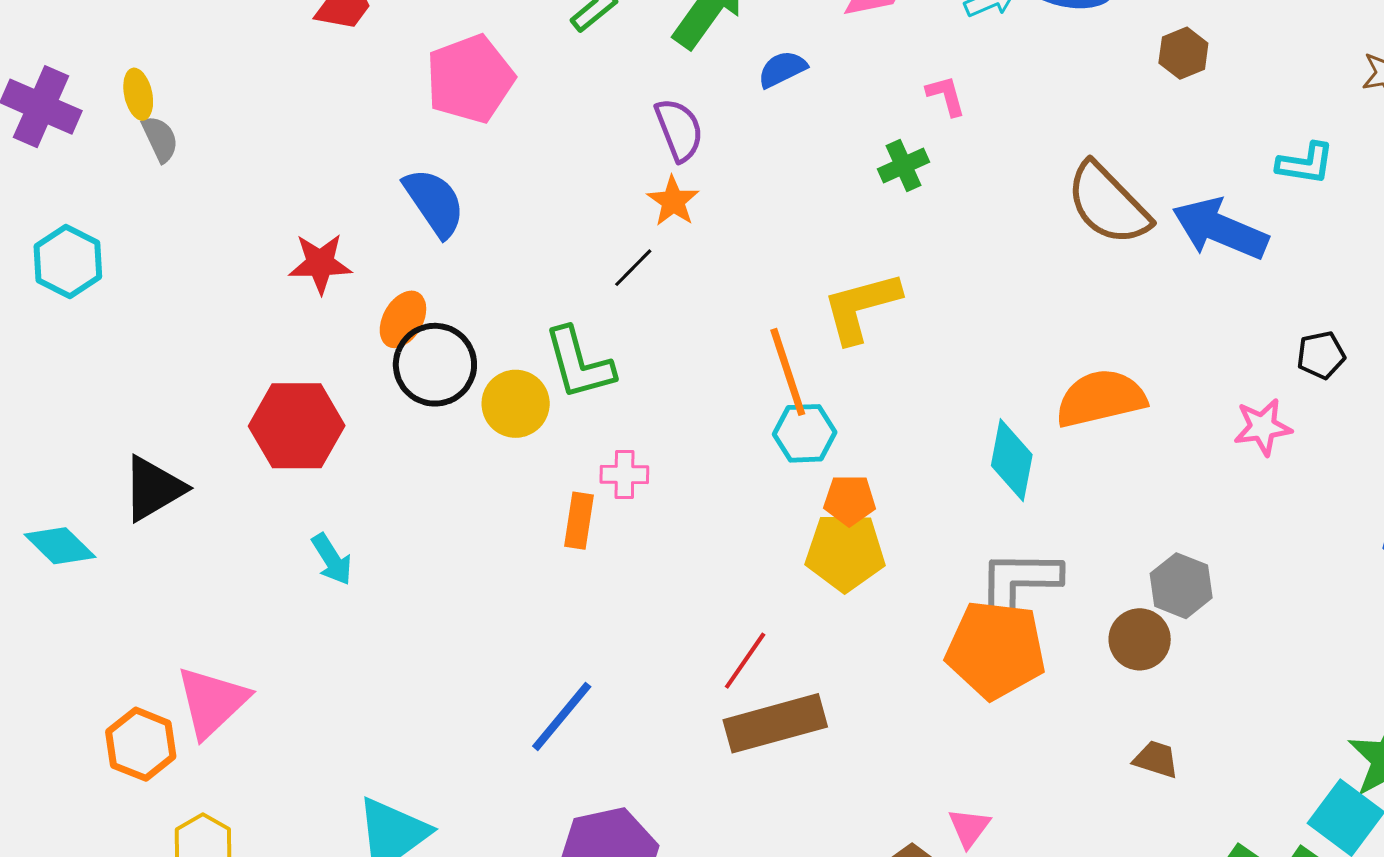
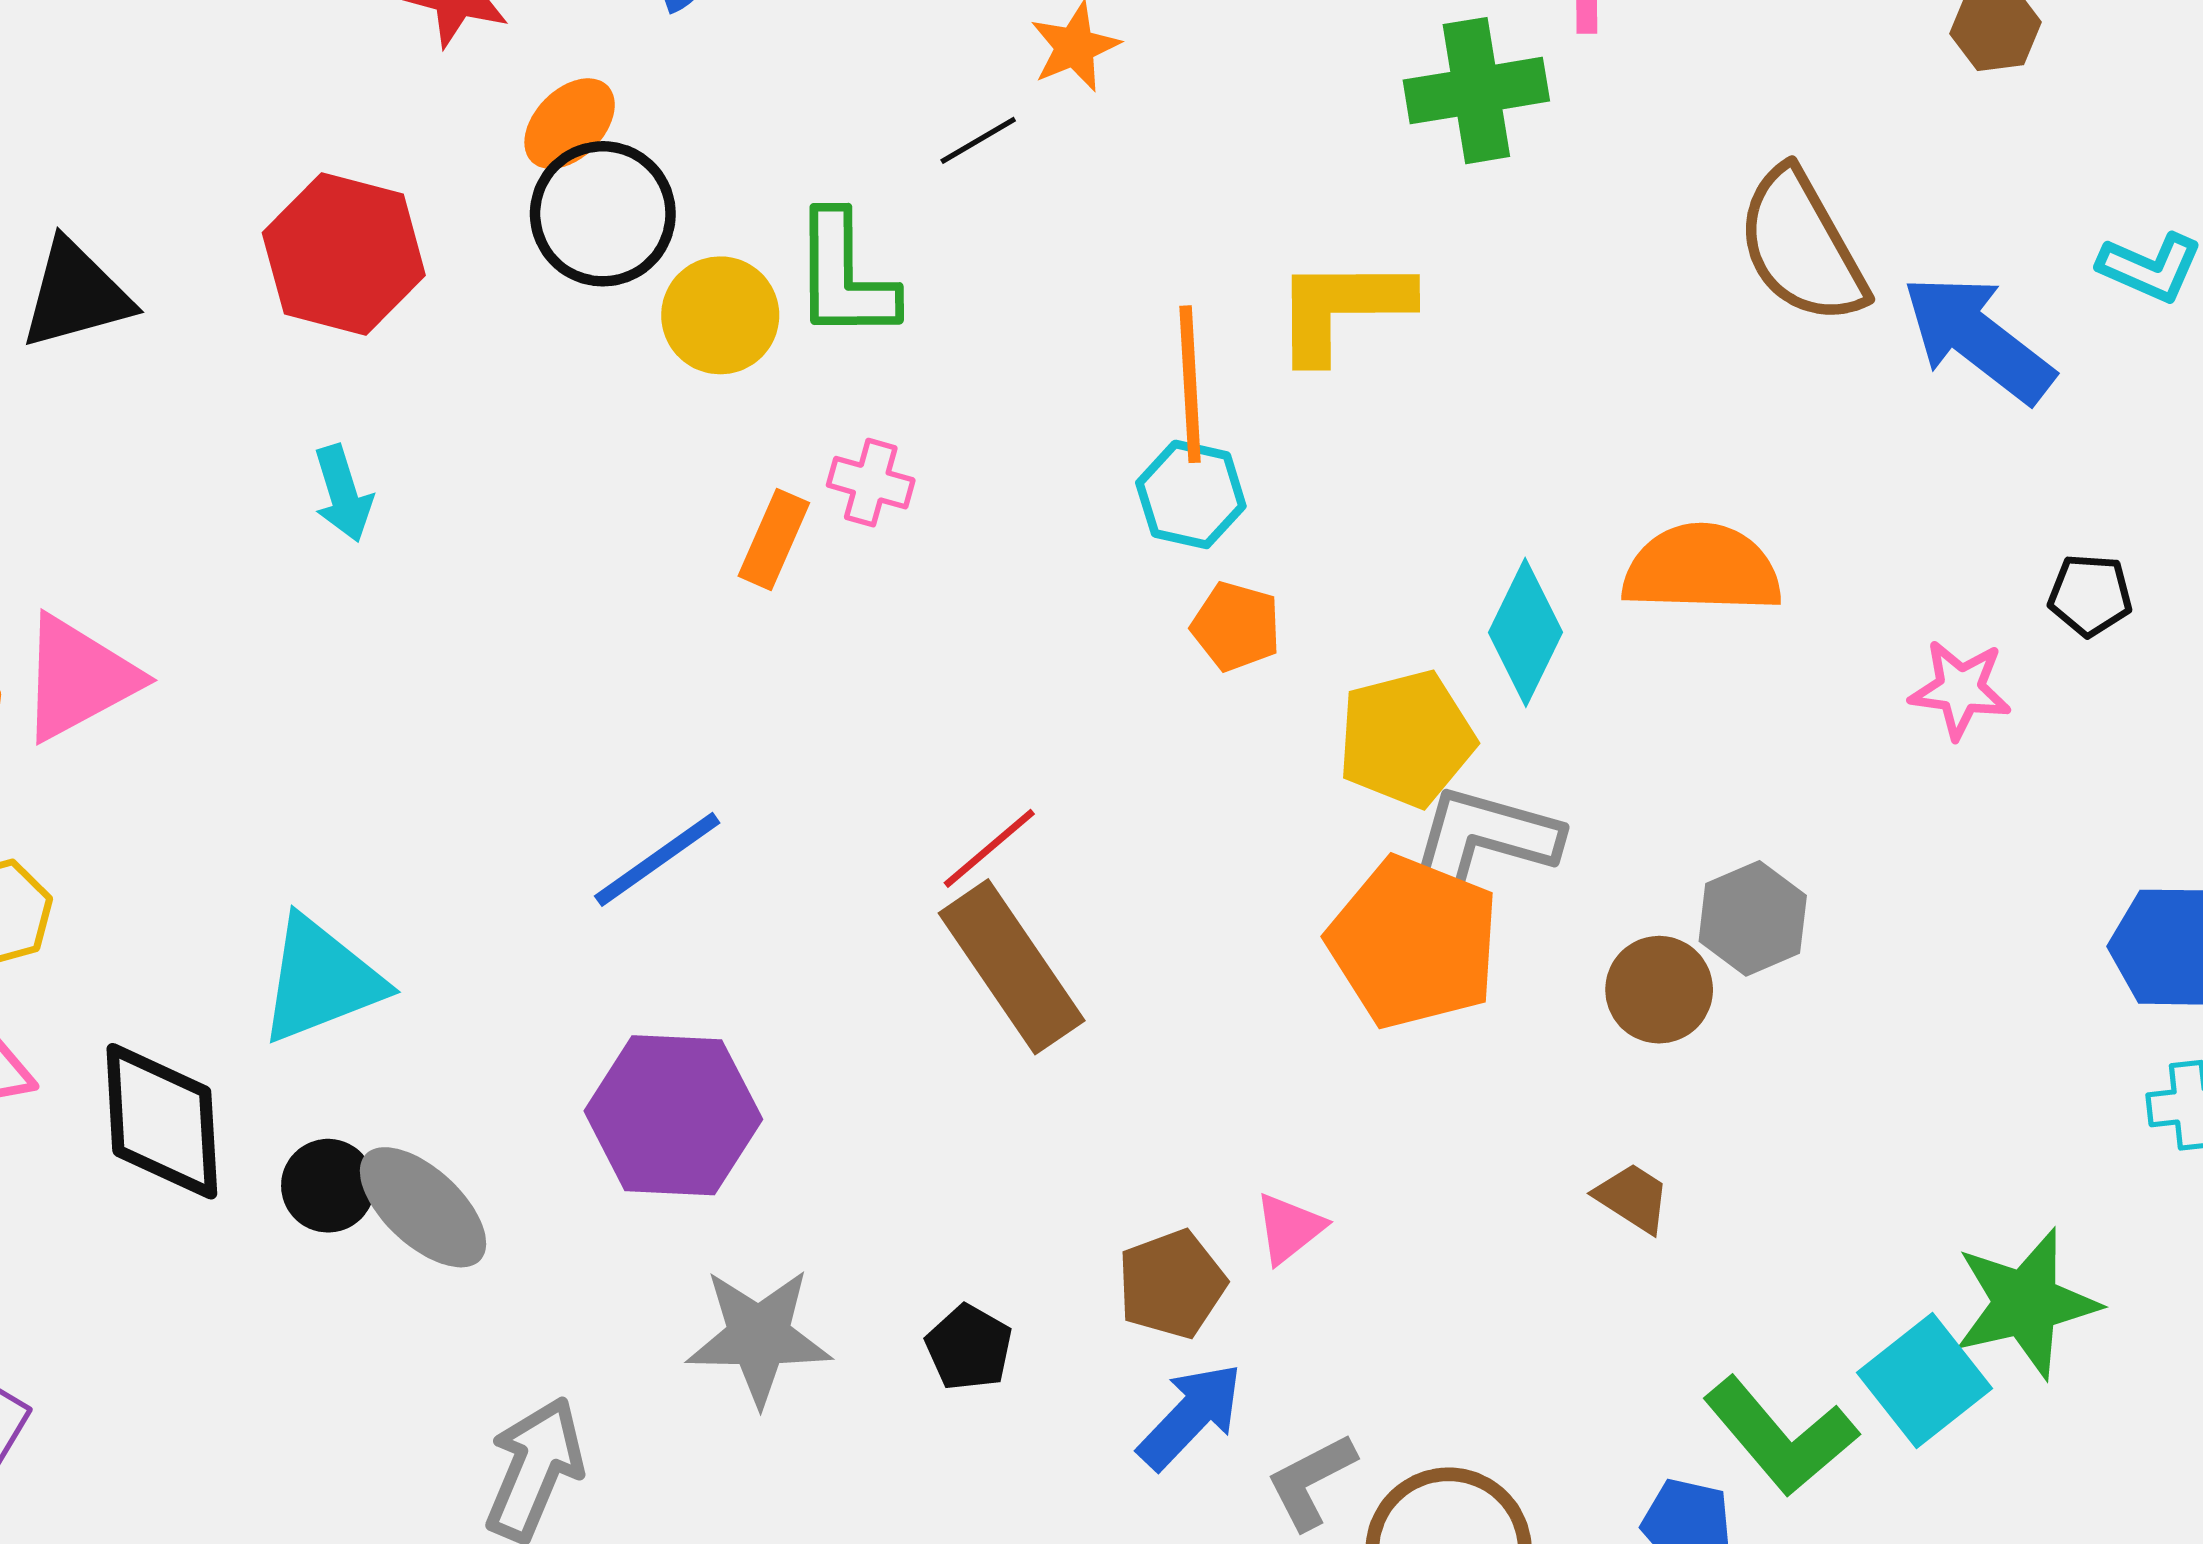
green cross: (903, 166) -> (1476, 91), size x1.6
yellow pentagon: (845, 552) -> (1406, 739), moved, turned -30
brown rectangle: (775, 723) -> (1012, 967), turned 56

